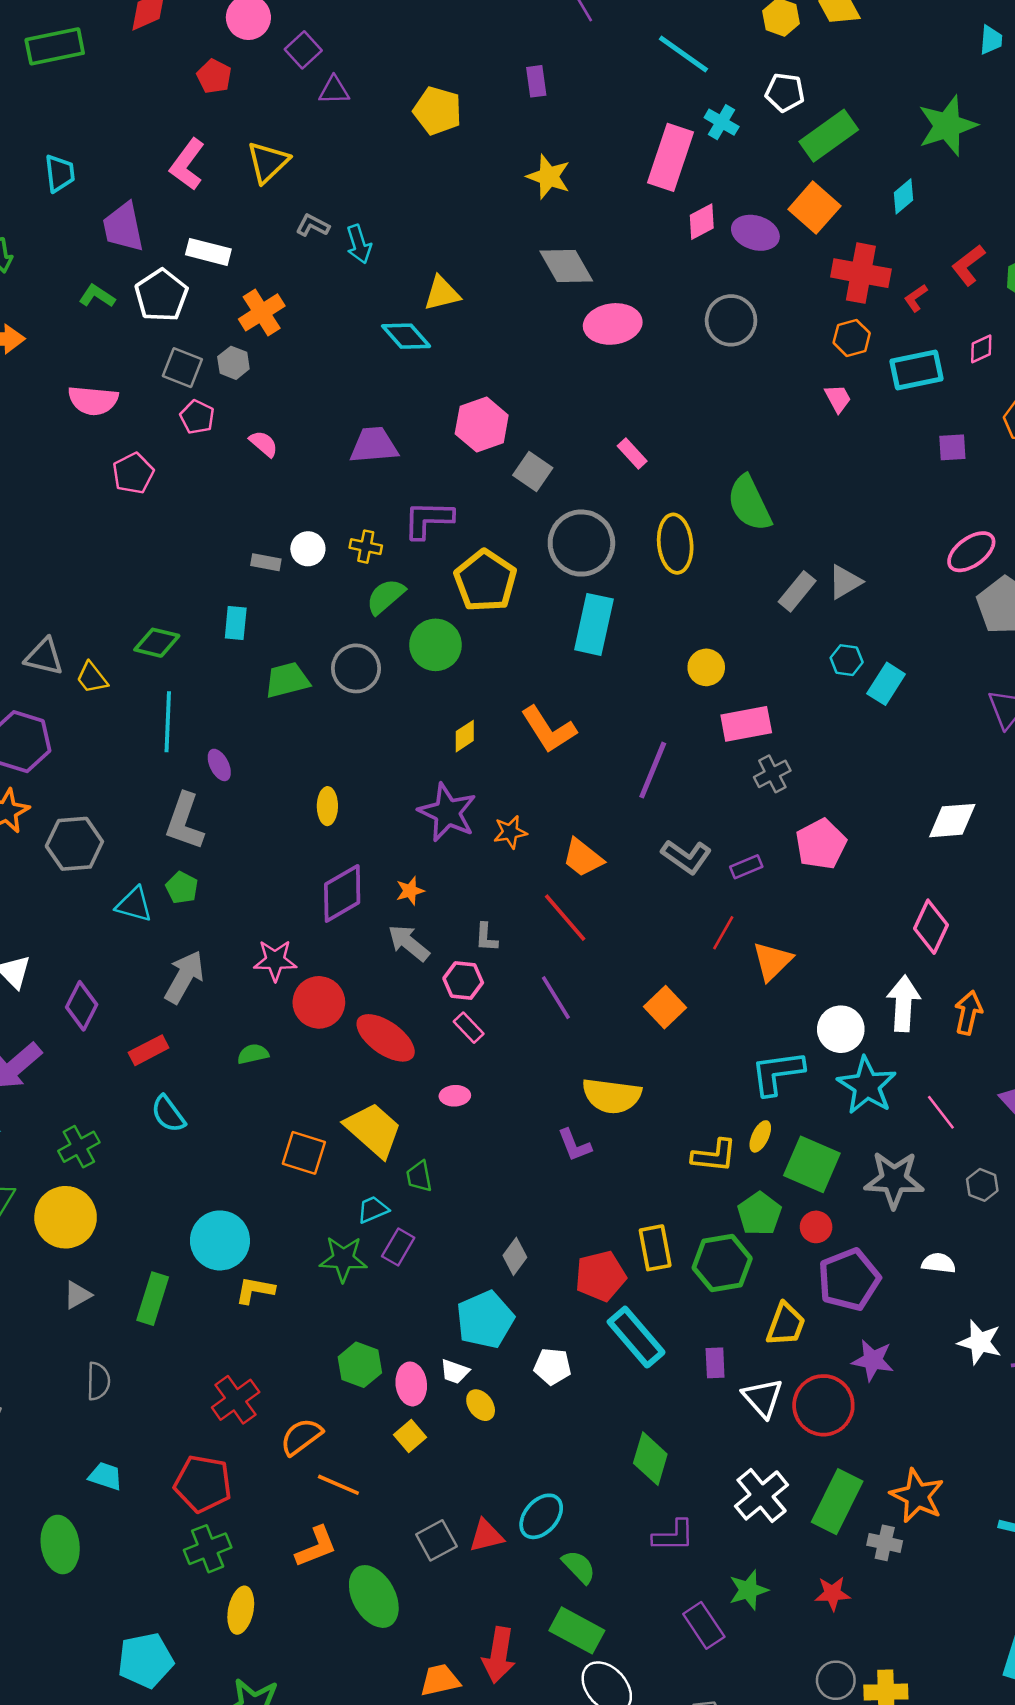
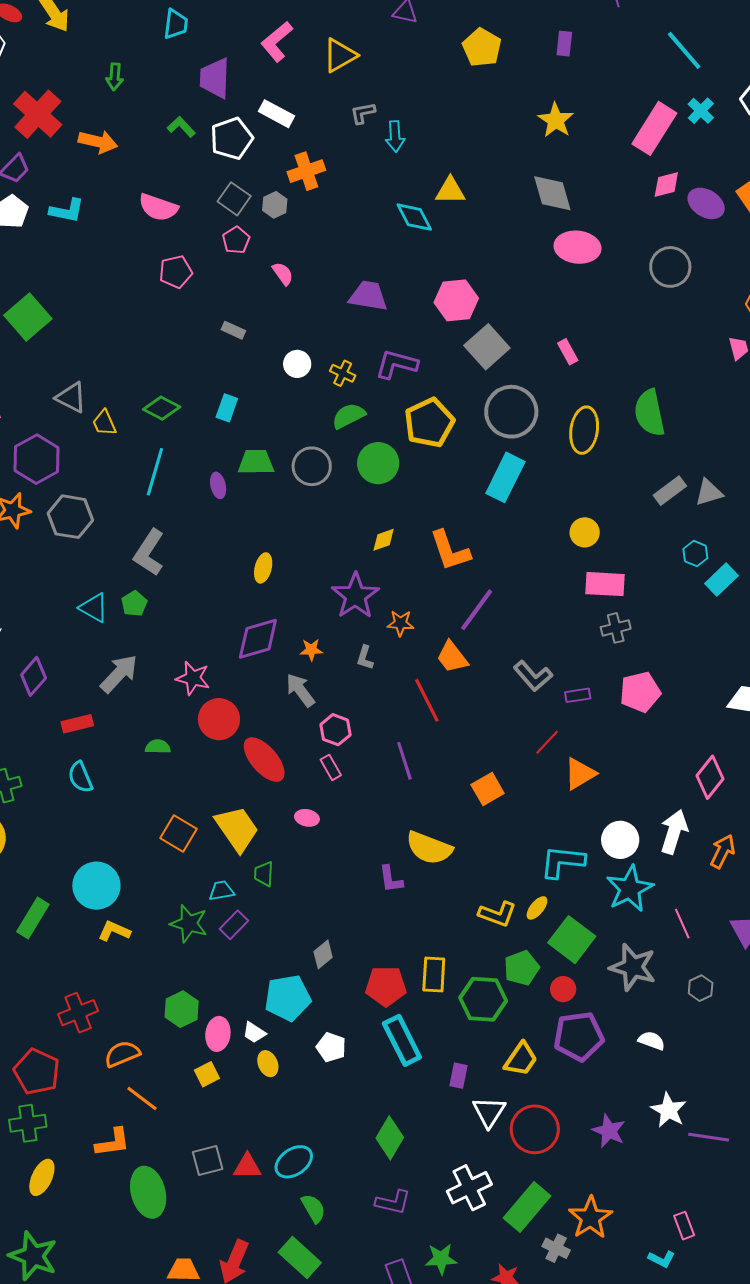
gray L-shape: (313, 225) -> (363, 113), turned -52
gray square: (533, 472) -> (487, 347), size x1.4
gray rectangle: (266, 562) -> (233, 330), moved
purple ellipse: (219, 765) -> (218, 485), moved
purple line: (653, 770) -> (477, 610), moved
gray hexagon: (74, 844) -> (70, 517), moved
gray L-shape: (486, 937) -> (365, 658), moved
purple star: (873, 1360) -> (609, 1131), moved

